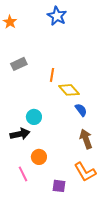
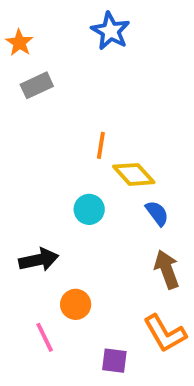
gray rectangle: (19, 64) -> (37, 85), moved
cyan circle: (34, 117) -> (89, 209), moved

